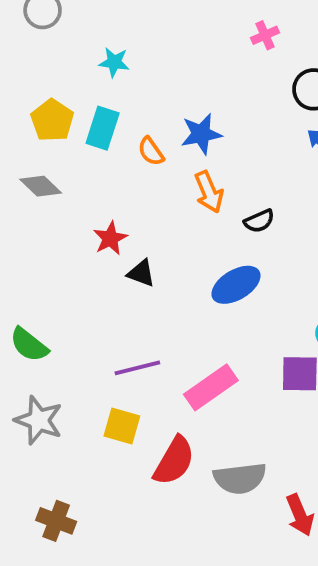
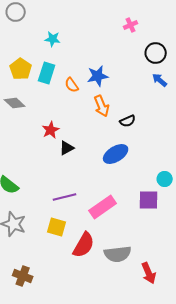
black triangle: (141, 273) -> (67, 148), turned -49

